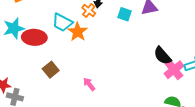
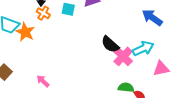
orange cross: (89, 11) -> (43, 13), moved

